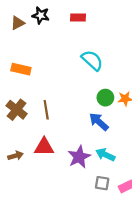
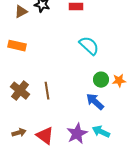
orange rectangle: (21, 69) -> (17, 46), moved
red triangle: (44, 147) -> (45, 136), moved, turned 36

